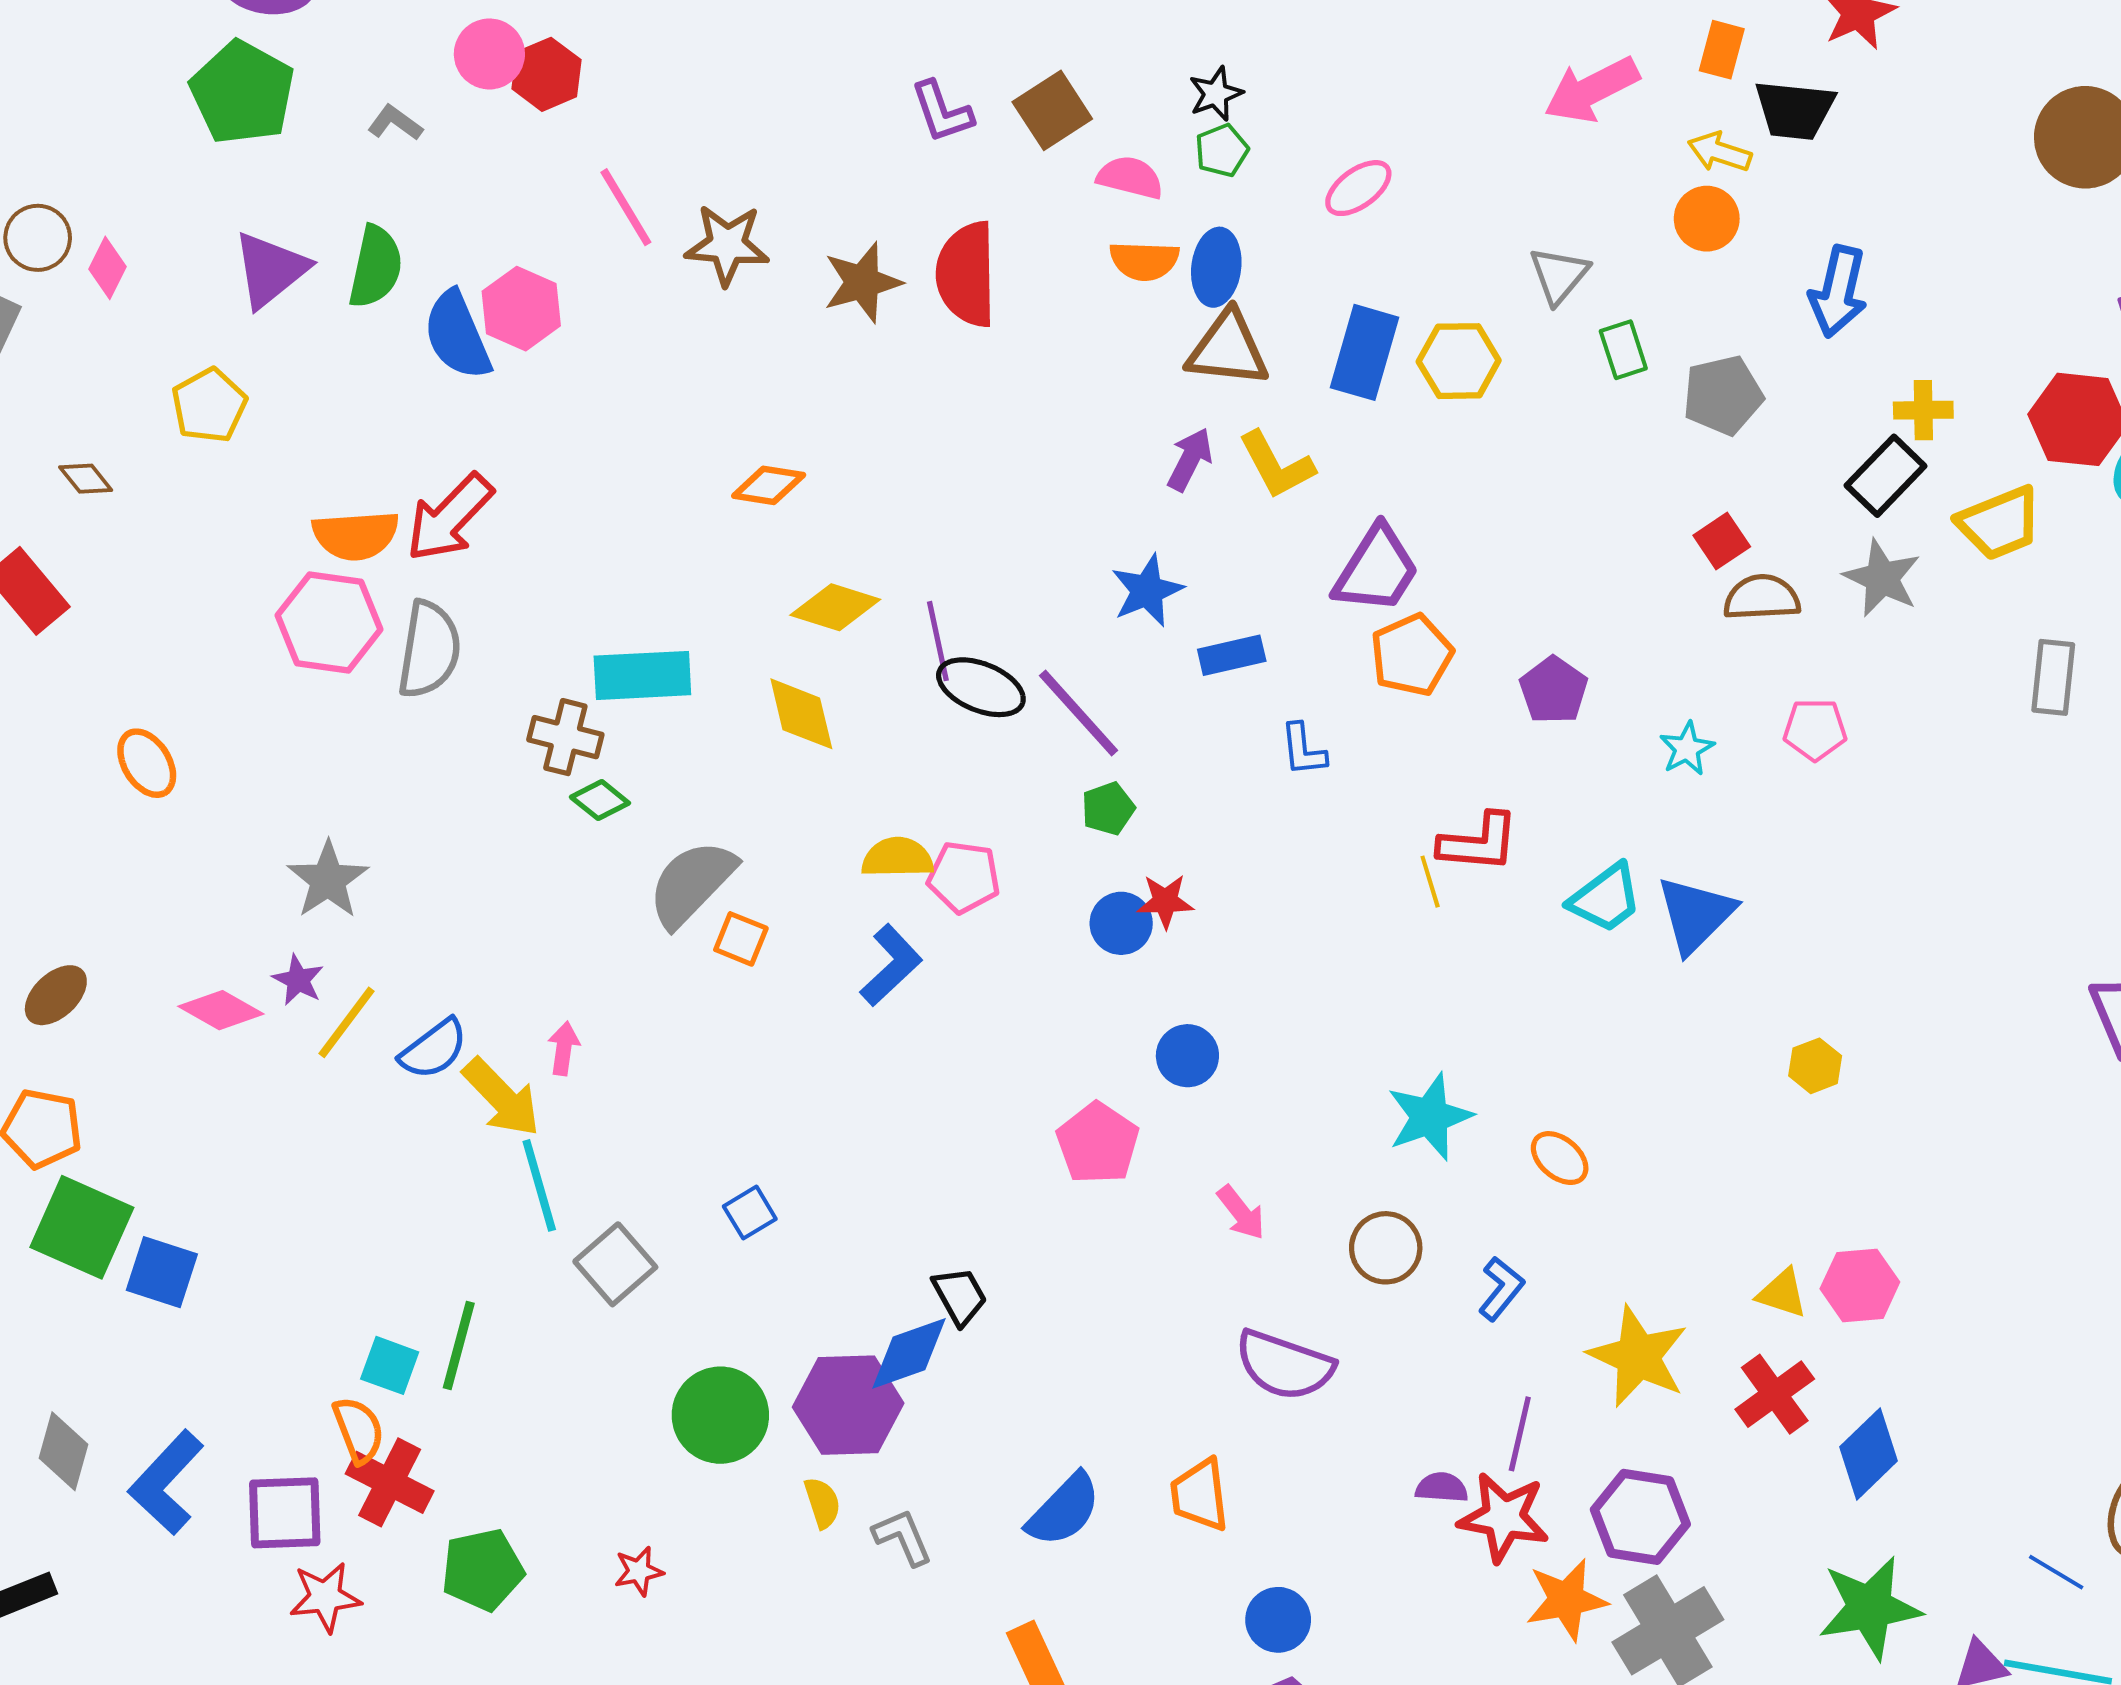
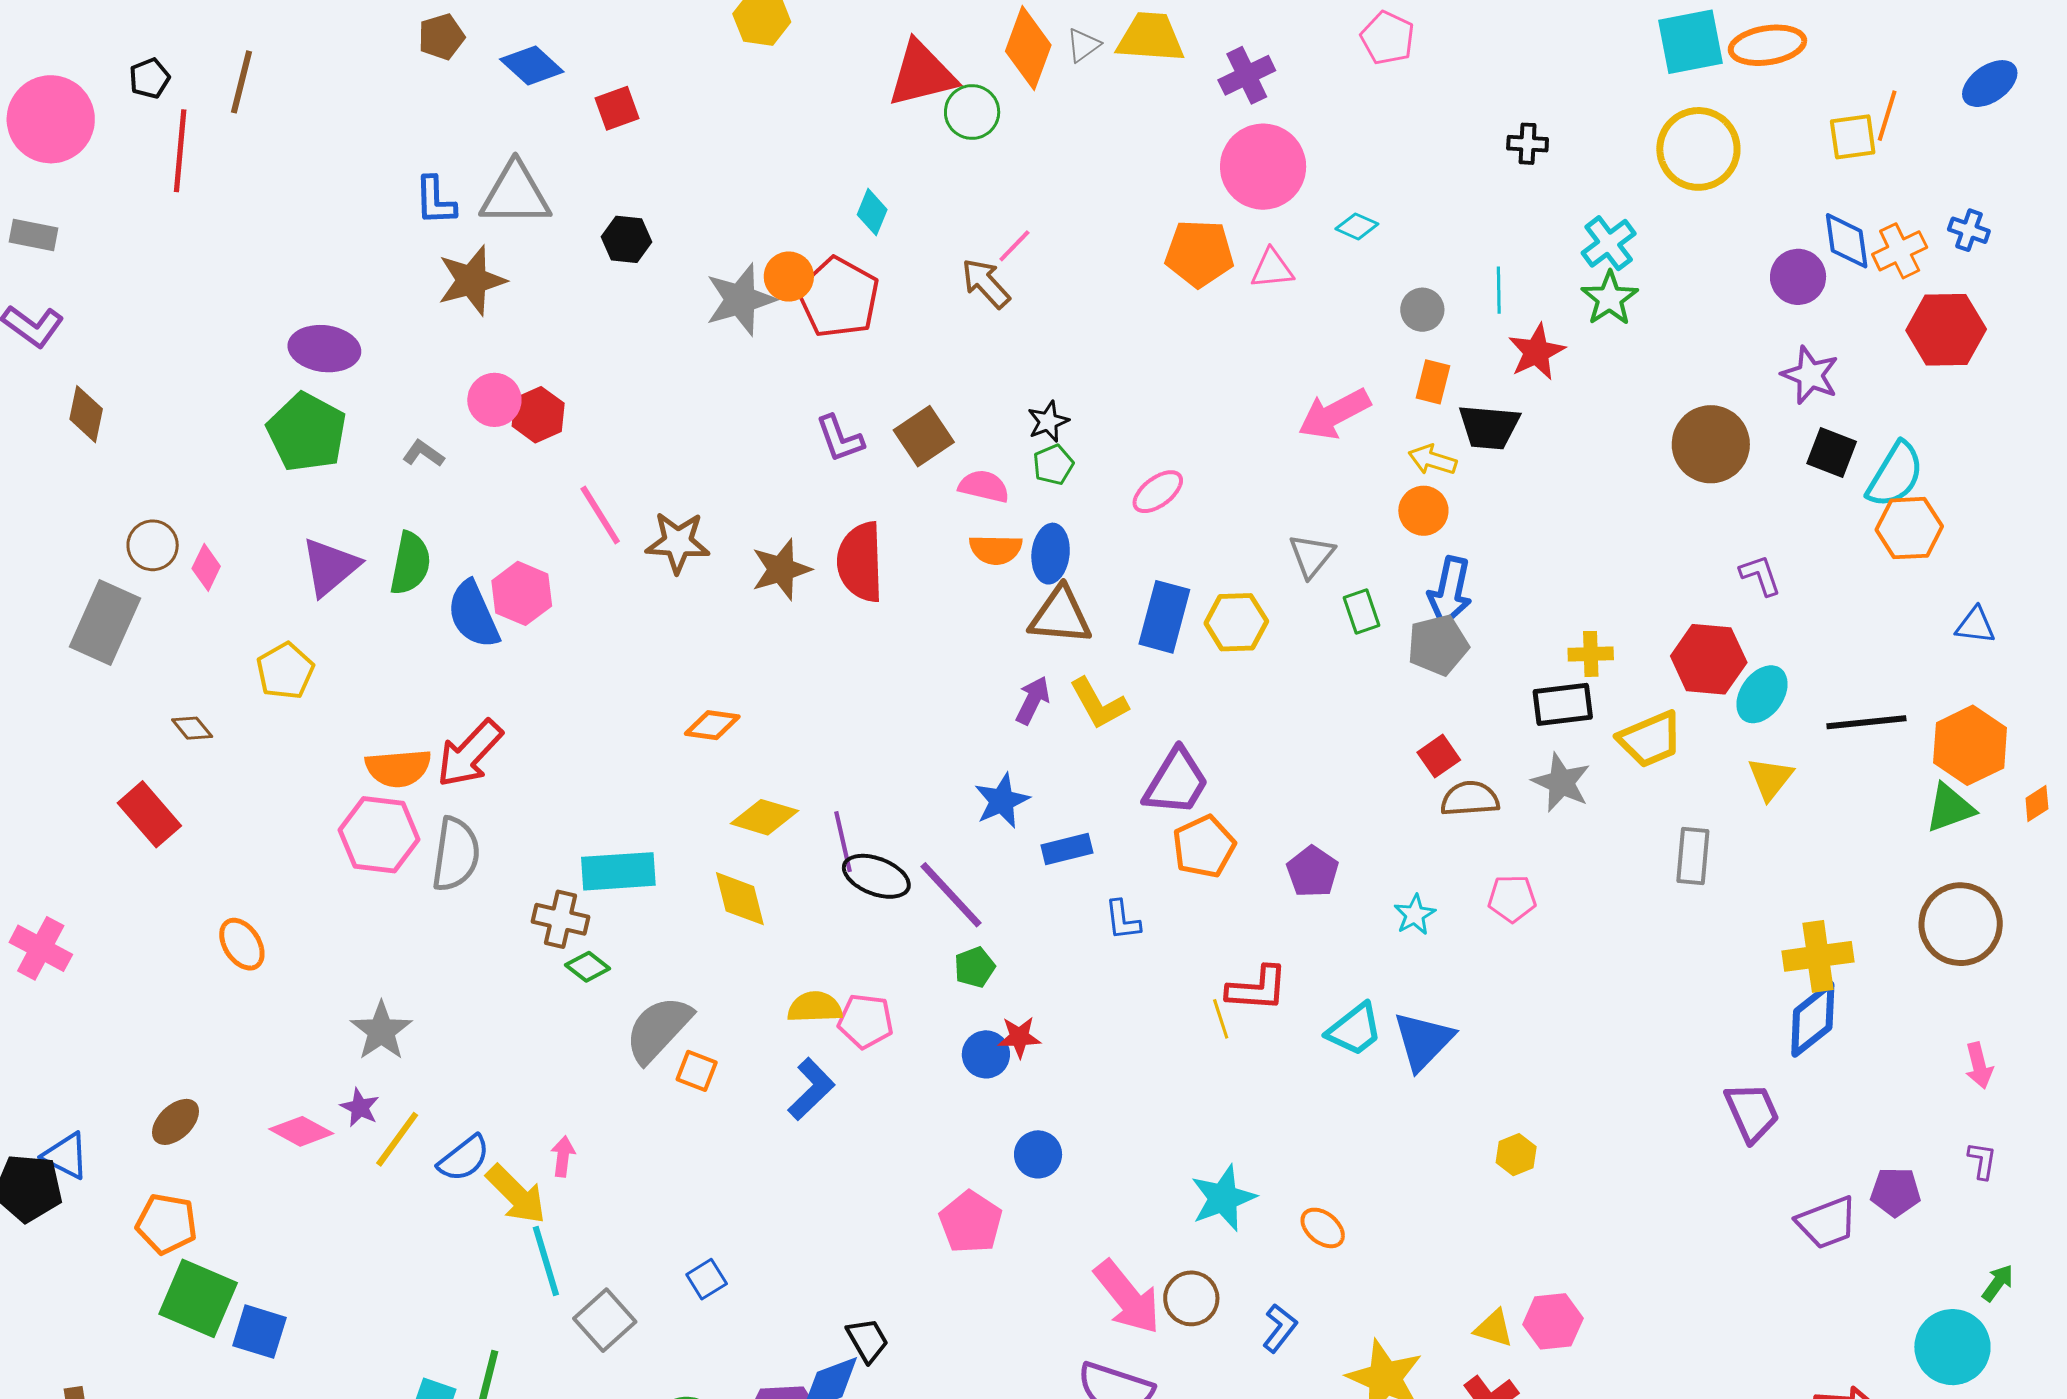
blue arrow: (1838, 292) -> (1450, 591), moved
black rectangle: (1886, 476) -> (1563, 704), turned 40
pink arrow: (1241, 1213) -> (1127, 1297), moved, size x1.8

